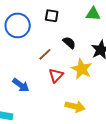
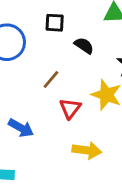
black semicircle: (69, 43) -> (84, 46), moved
yellow arrow: (75, 106) -> (87, 150), moved

